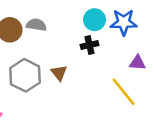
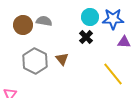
black cross: (89, 45) -> (86, 37), turned -32
purple triangle: (138, 63) -> (124, 42), moved

